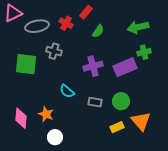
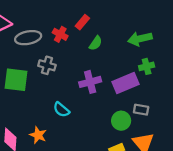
gray rectangle: (95, 102) -> (141, 110), moved

